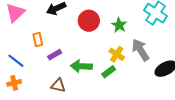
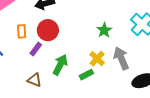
red circle: (89, 21) -> (48, 30), moved
purple rectangle: (55, 55) -> (36, 49), turned -32
green arrow: (81, 66) -> (60, 65), turned 105

